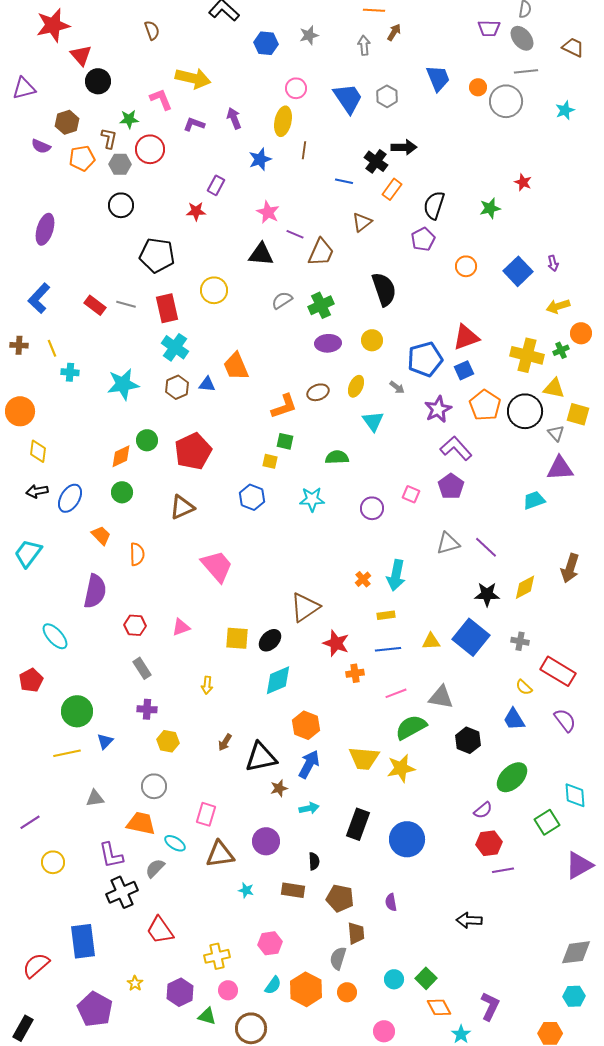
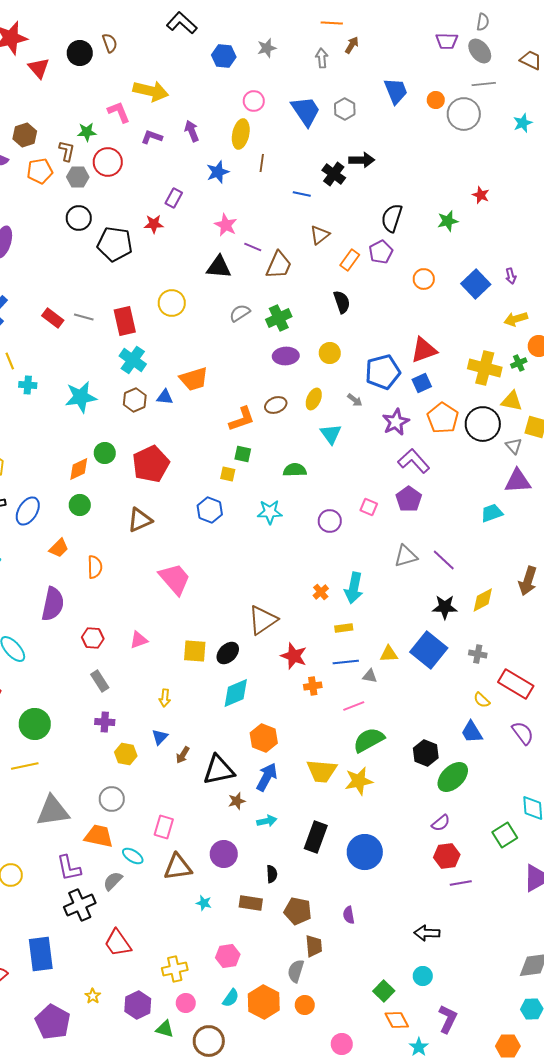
black circle: (98, 81) -> (80, 53), moved
orange rectangle: (392, 189) -> (350, 260), moved
black pentagon: (157, 255) -> (115, 244), moved
black semicircle: (384, 289) -> (342, 302), size x0.7
orange trapezoid: (236, 366) -> (194, 379), turned -84
orange trapezoid: (101, 535) -> (59, 548), turned 90
gray triangle: (441, 697) -> (370, 676), moved, size x0.6
blue triangle: (105, 741) -> (160, 737), moved
green ellipse: (512, 777) -> (453, 777), moved
gray triangle: (95, 798) -> (53, 811), size x1.8
cyan circle: (394, 979) -> (423, 976), moved

